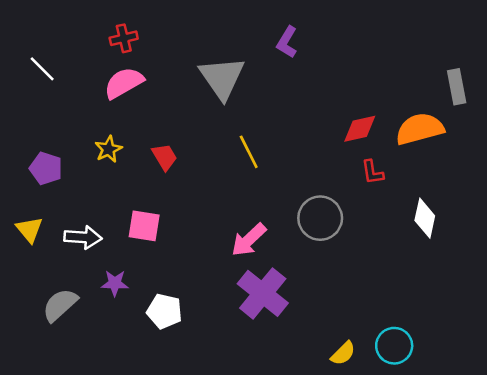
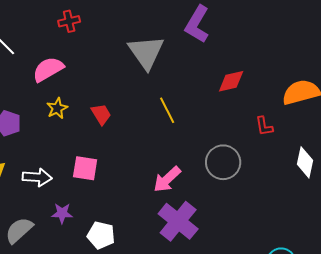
purple L-shape: (287, 42) -> (197, 24), size x1.5
pink semicircle: (124, 83) -> (48, 69), moved
red diamond: (360, 129) -> (231, 81), moved

